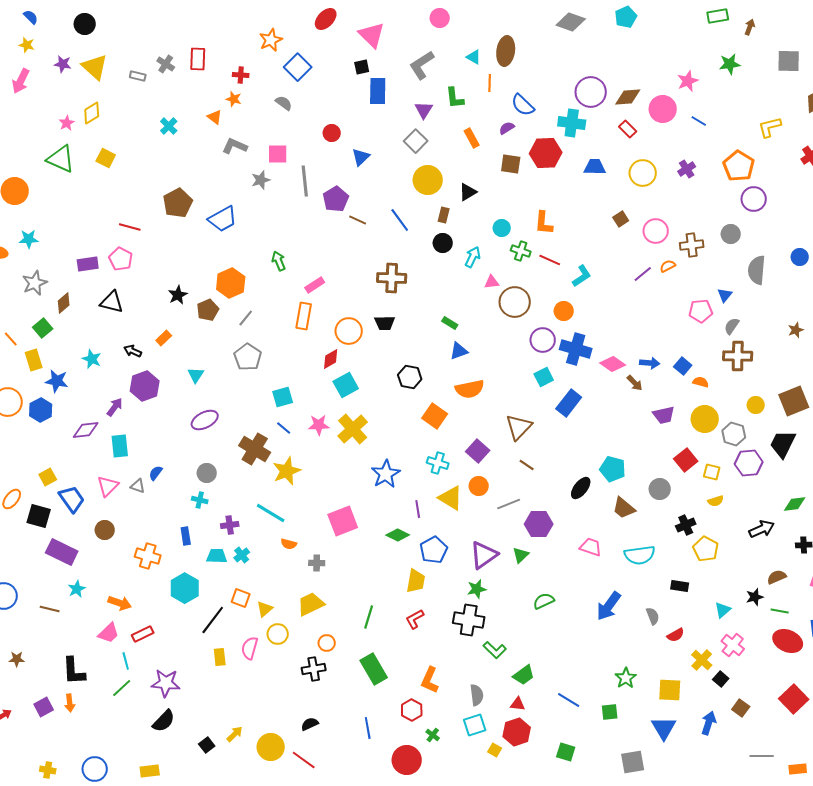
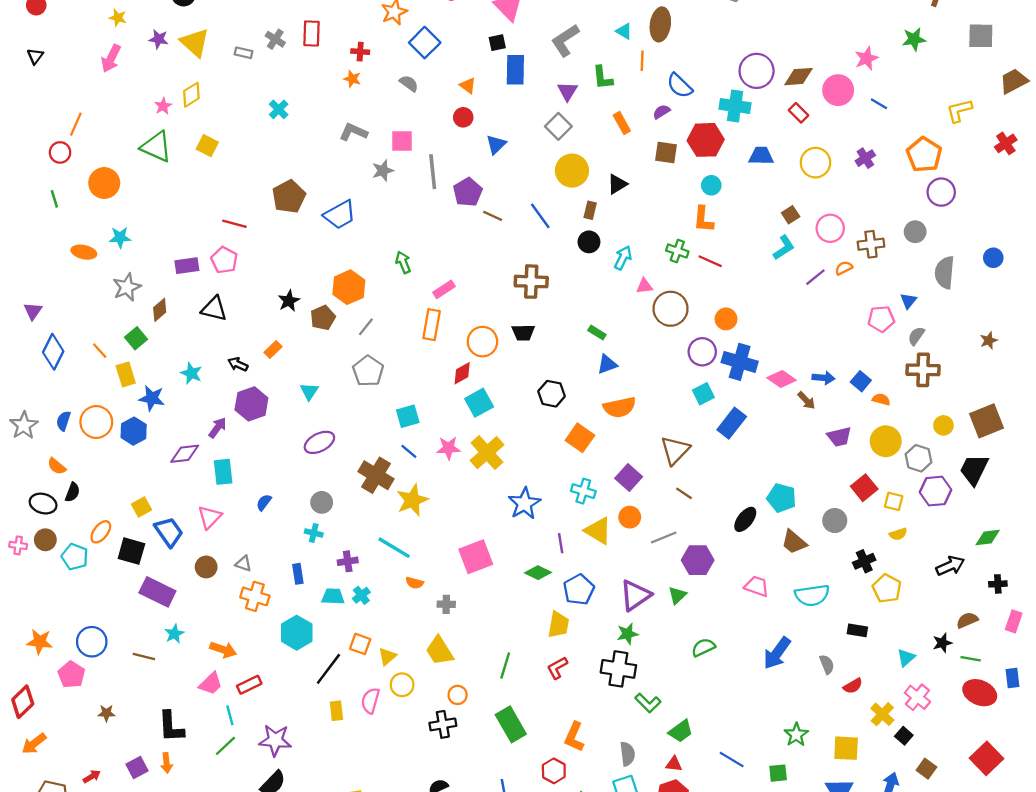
orange triangle: (215, 117) -> (468, 86), moved
cyan circle: (502, 228) -> (711, 185), moved
cyan L-shape: (582, 276) -> (784, 248), moved
gray triangle: (138, 486) -> (244, 564), moved
yellow trapezoid: (311, 604) -> (439, 651), turned -96

